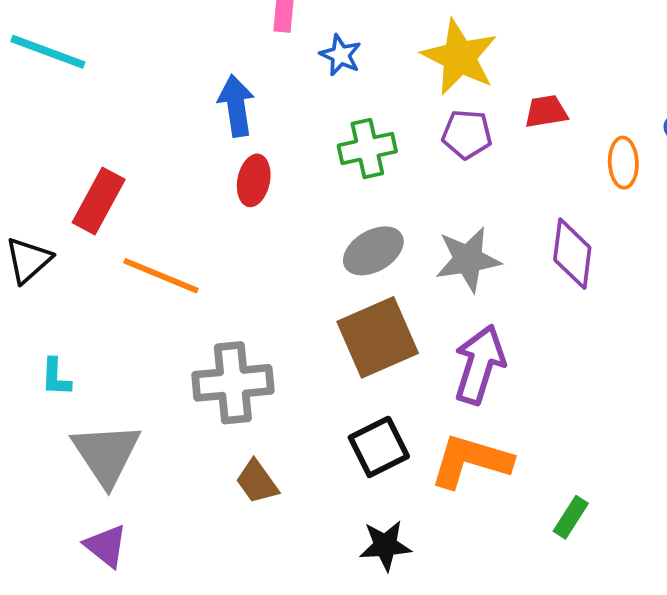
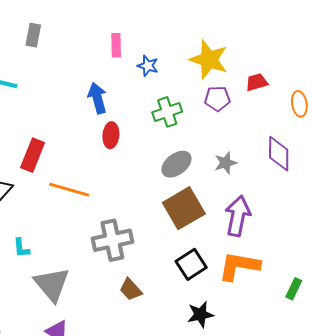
gray star: (468, 259) -> (226, 163), size x0.7

